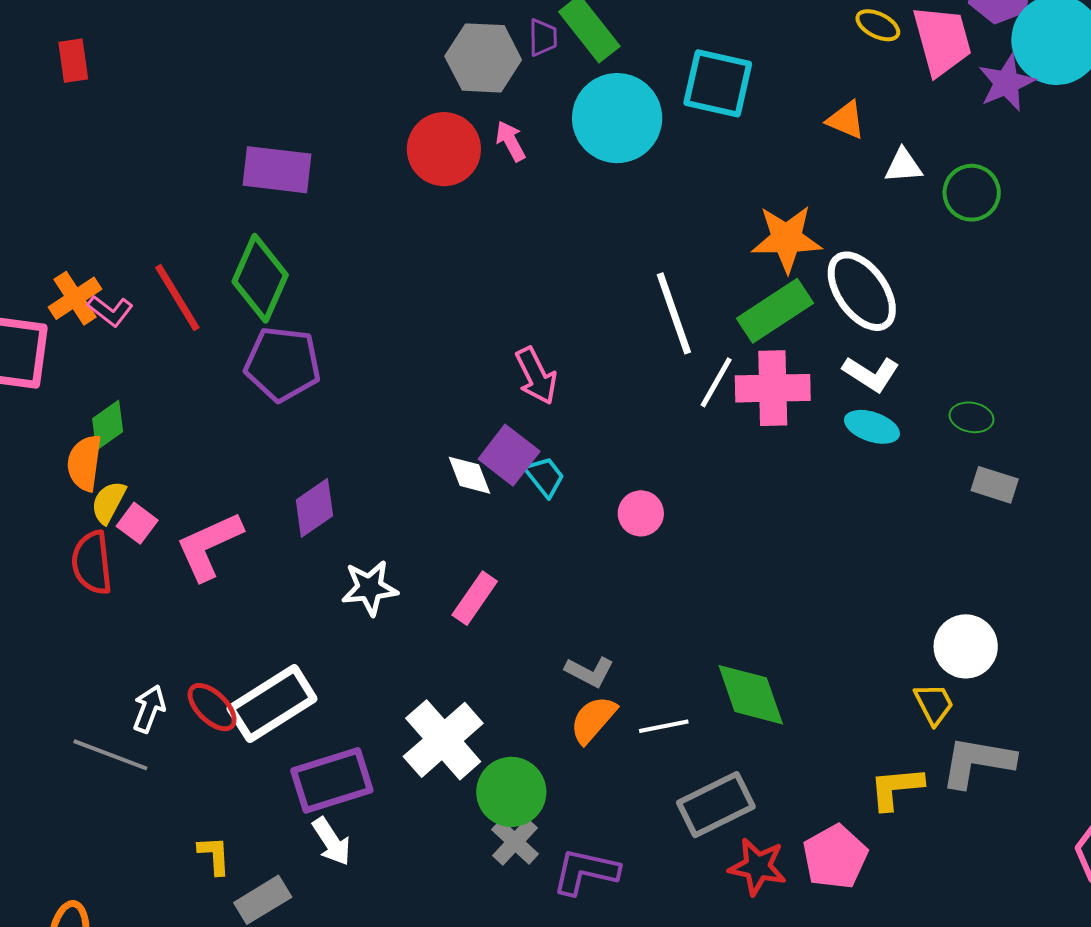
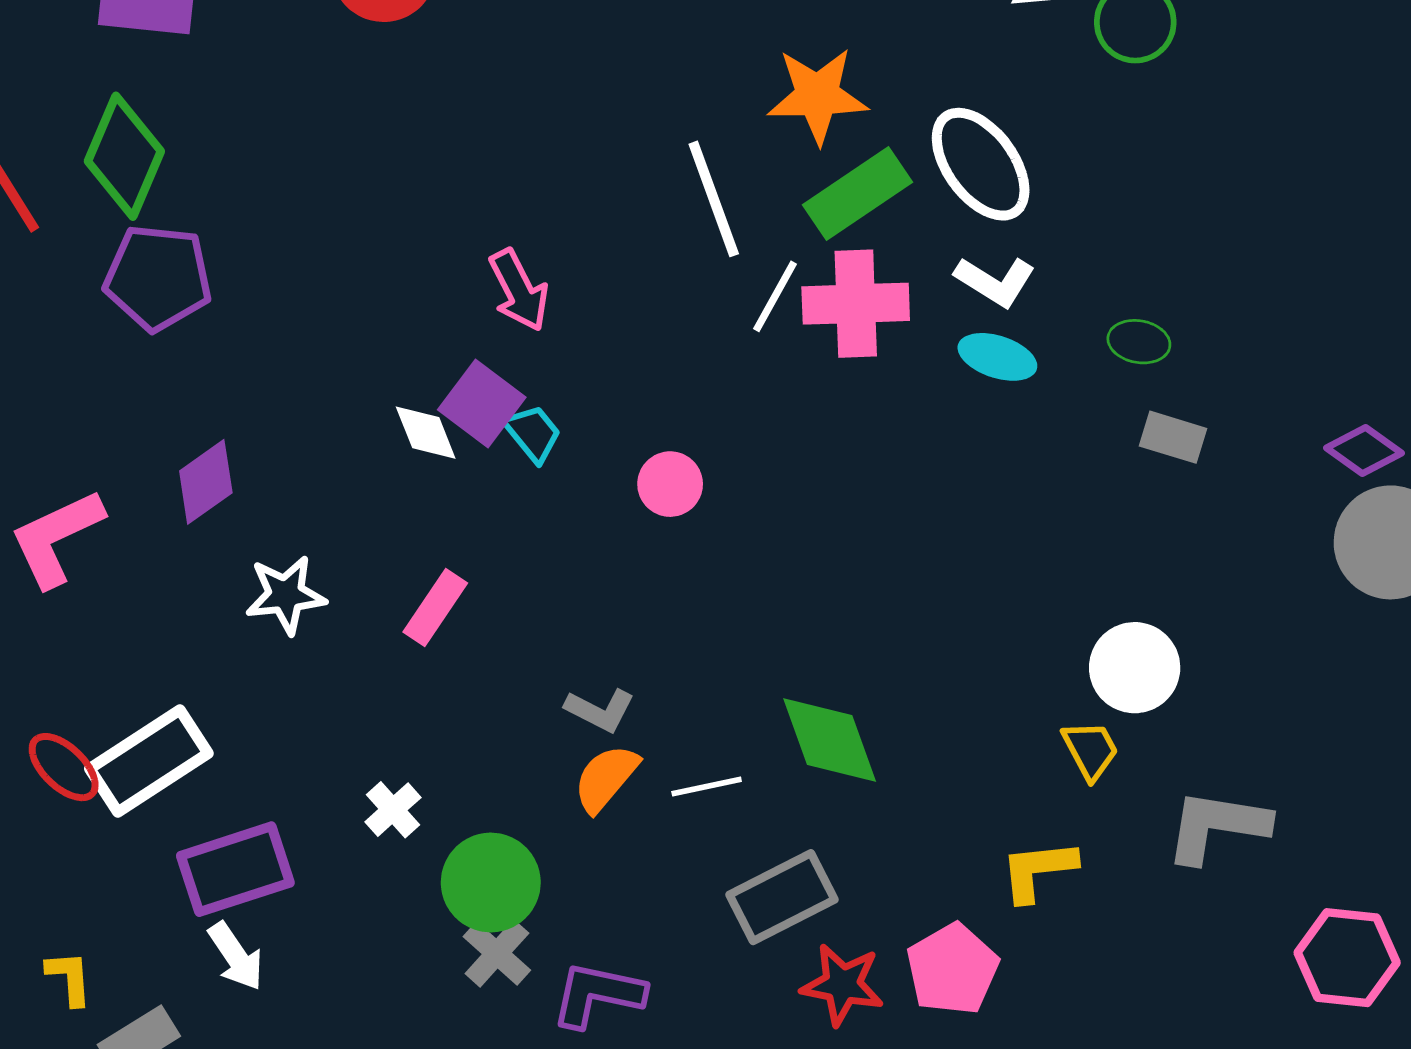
orange star: (787, 239) -> (817, 96), moved
white cross: (443, 740) -> (393, 810), size x0.5
gray L-shape: (977, 762) -> (1217, 826), moved

